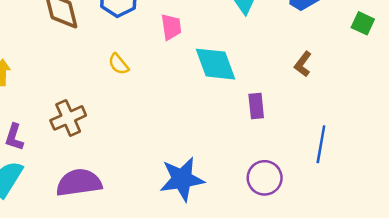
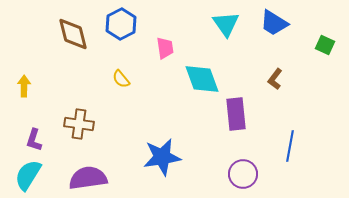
purple rectangle: (256, 106) -> (236, 114), size x1.5
brown cross: (68, 118) -> (79, 124), turned 32
blue star: (182, 179) -> (162, 157), moved

